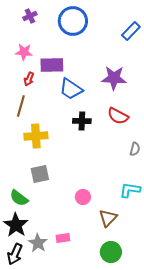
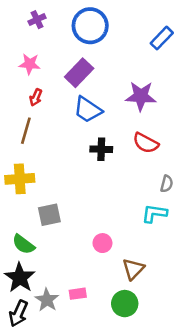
purple rectangle: (52, 65) -> (79, 73), moved, turned -45
yellow cross: (36, 136) -> (20, 179), moved
cyan L-shape: (130, 190) -> (154, 213), moved
green circle: (111, 252) -> (125, 304), moved

